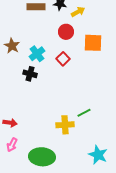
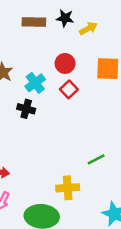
red circle: (66, 32) -> (65, 63), moved
yellow cross: (65, 125) -> (68, 188), moved

